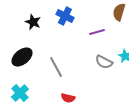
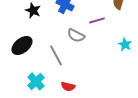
gray semicircle: (104, 62) -> (76, 35), moved
cyan cross: (20, 93) -> (36, 81), moved

